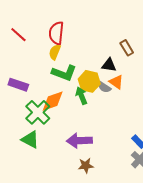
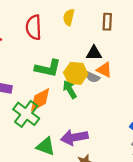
brown rectangle: (127, 48) -> (107, 22), moved, turned 42
yellow semicircle: (55, 52) -> (69, 17), moved
green triangle: (30, 139) -> (46, 146), moved

